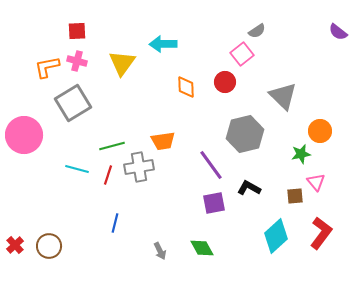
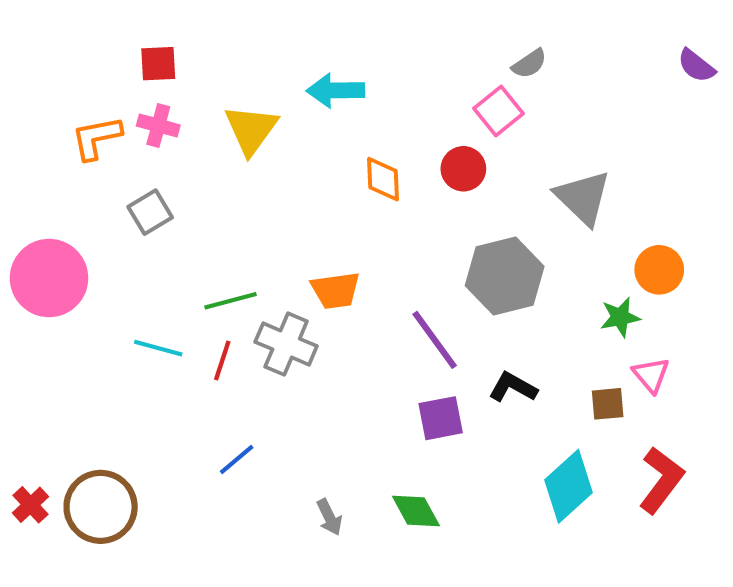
gray square: (73, 103) -> (150, 212), size x0.6
gray cross: (139, 167) -> (286, 344), turned 32
blue line: (115, 223) -> (237, 459), turned 36
brown circle: (49, 246) -> (101, 507), size x1.4

